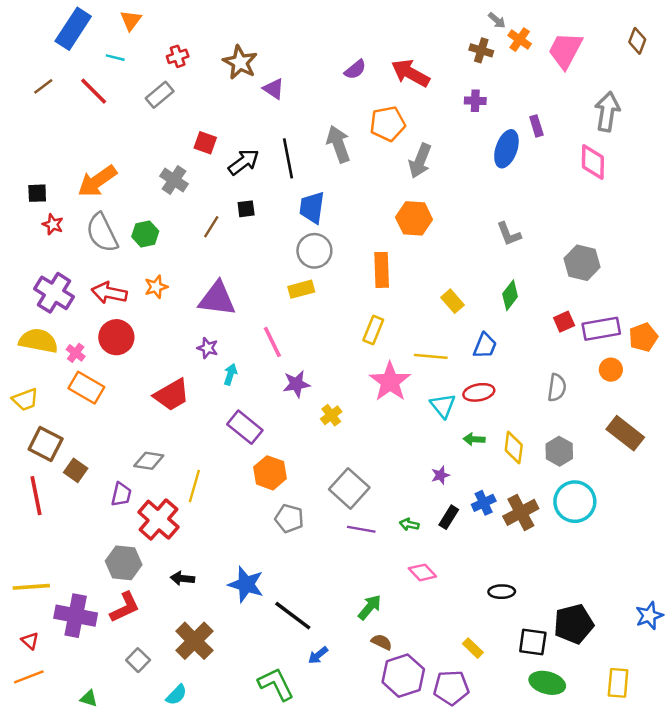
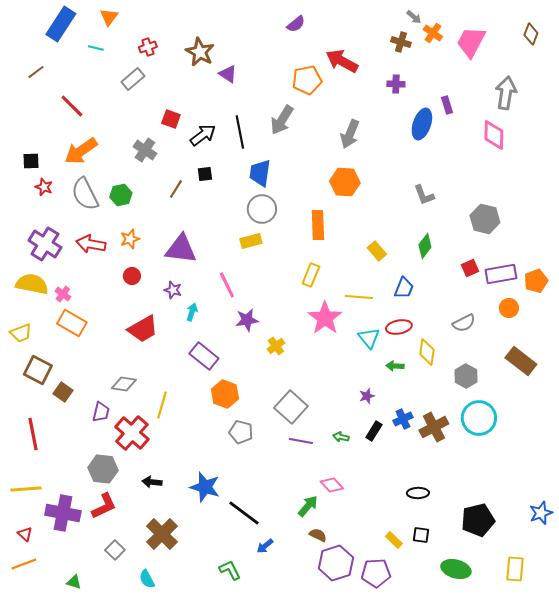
purple semicircle: (355, 70) -> (296, 24), moved
red line: (94, 91) -> (72, 106), moved
orange pentagon: (388, 124) -> (307, 80), moved
gray arrow: (338, 144) -> (282, 120), turned -128
red circle: (116, 337) -> (132, 276), moved, size x0.6
gray semicircle: (557, 388) -> (464, 323), turned 55
yellow diamond: (514, 448) -> (427, 352), moved
red line: (36, 496) -> (33, 434), moved
pink diamond: (422, 572) -> (332, 485), moved
black square: (533, 642) -> (421, 535), moved, size x0.7
green L-shape: (276, 684) -> (230, 570), size x0.7
cyan semicircle: (176, 695) -> (147, 579), turned 108

